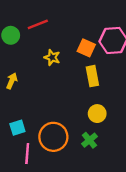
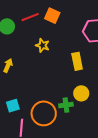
orange square: (86, 48) -> (52, 16), moved
green cross: (89, 140) -> (66, 105), moved, turned 32

